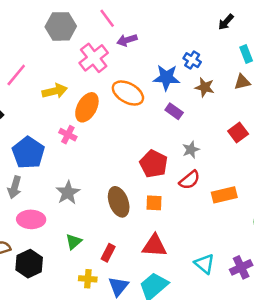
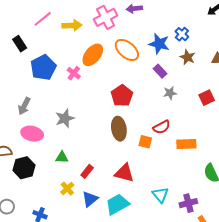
yellow arrow: (55, 91) -> (72, 25), moved
gray star: (191, 150) -> (170, 93), moved
blue pentagon: (28, 153) -> (43, 68), moved
red pentagon: (154, 164) -> (122, 96), moved
brown ellipse: (119, 202) -> (119, 129), moved
orange square: (154, 203) -> (145, 142), moved
green triangle: (74, 242) -> (62, 157), turned 32
yellow cross: (88, 279) -> (67, 189), turned 32

